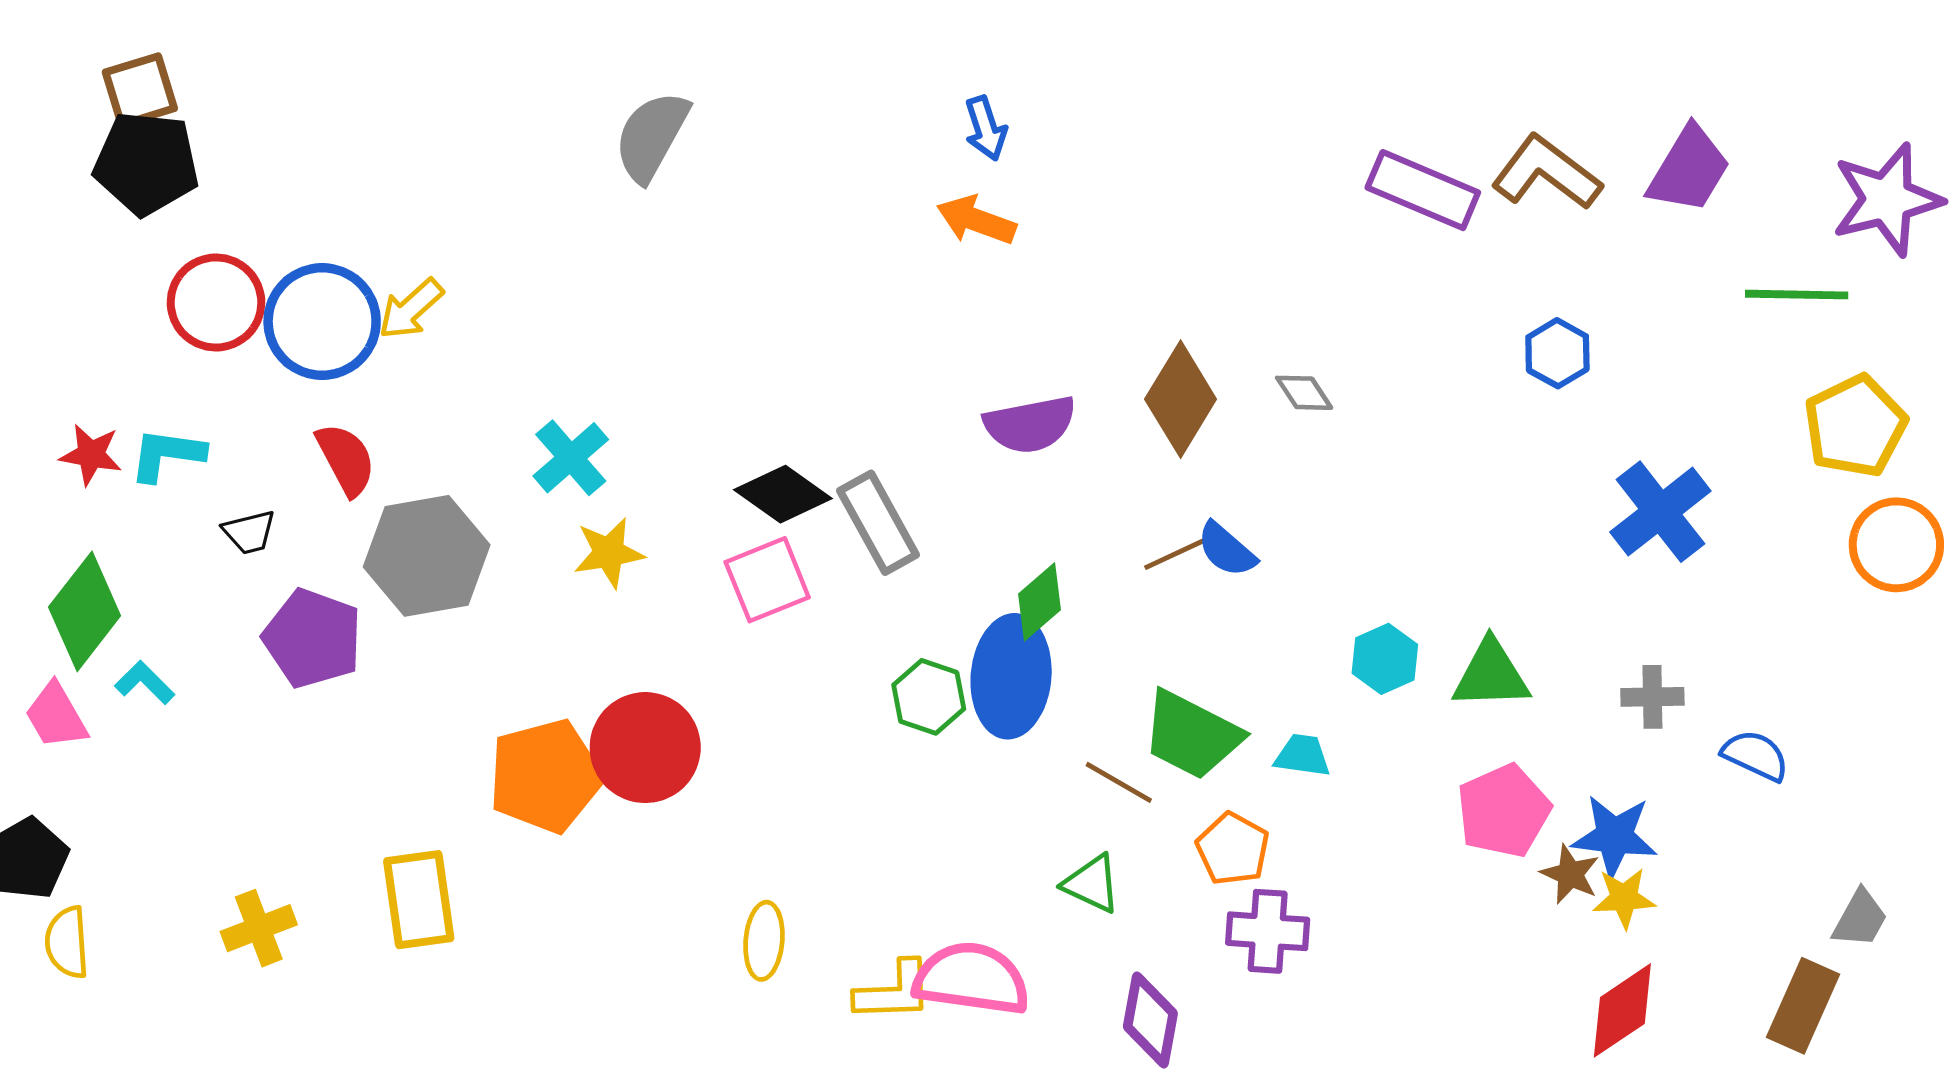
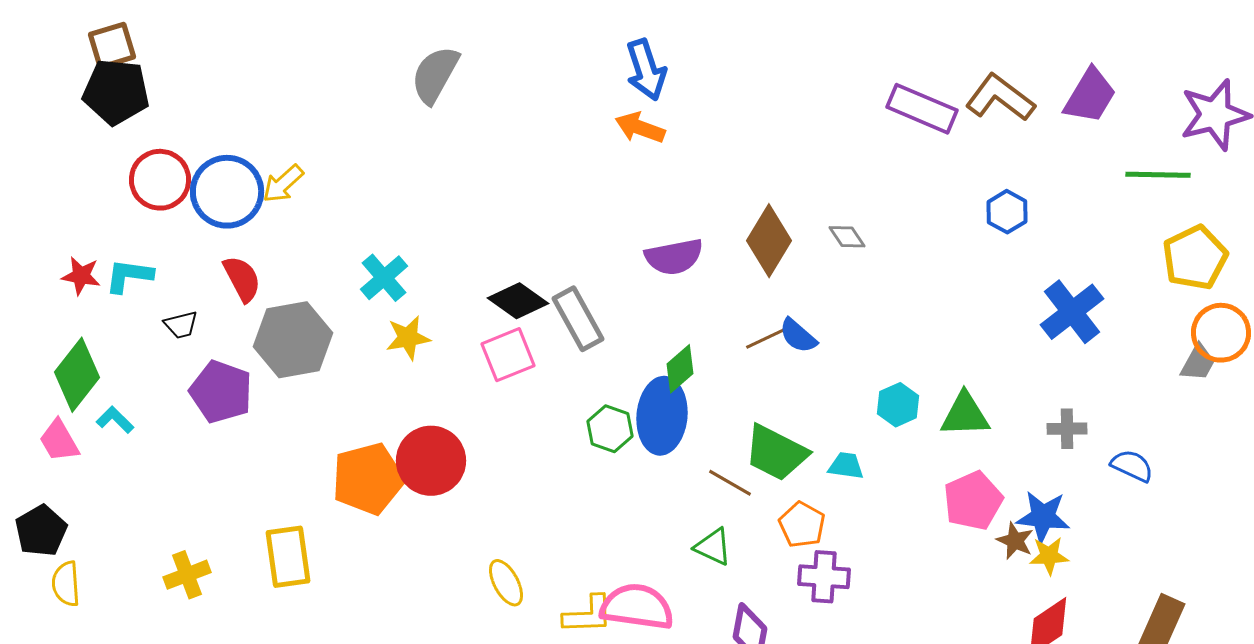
blue arrow: (986, 128) -> (646, 70), size x1.5
gray trapezoid: (1860, 919) -> (1198, 363), moved
yellow ellipse: (764, 941) -> (506, 583), turned -33

